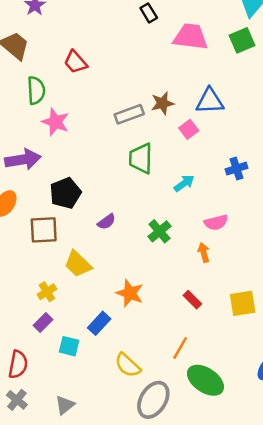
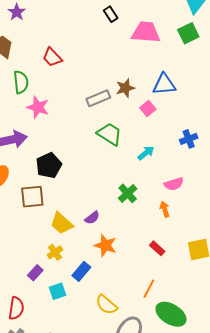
green trapezoid: (141, 158) -> (110, 134), turned 124
purple semicircle: (106, 222) -> (92, 218), moved
yellow cross: (47, 292) -> (55, 252), moved
cyan square: (69, 346) -> (58, 291), turned -30

